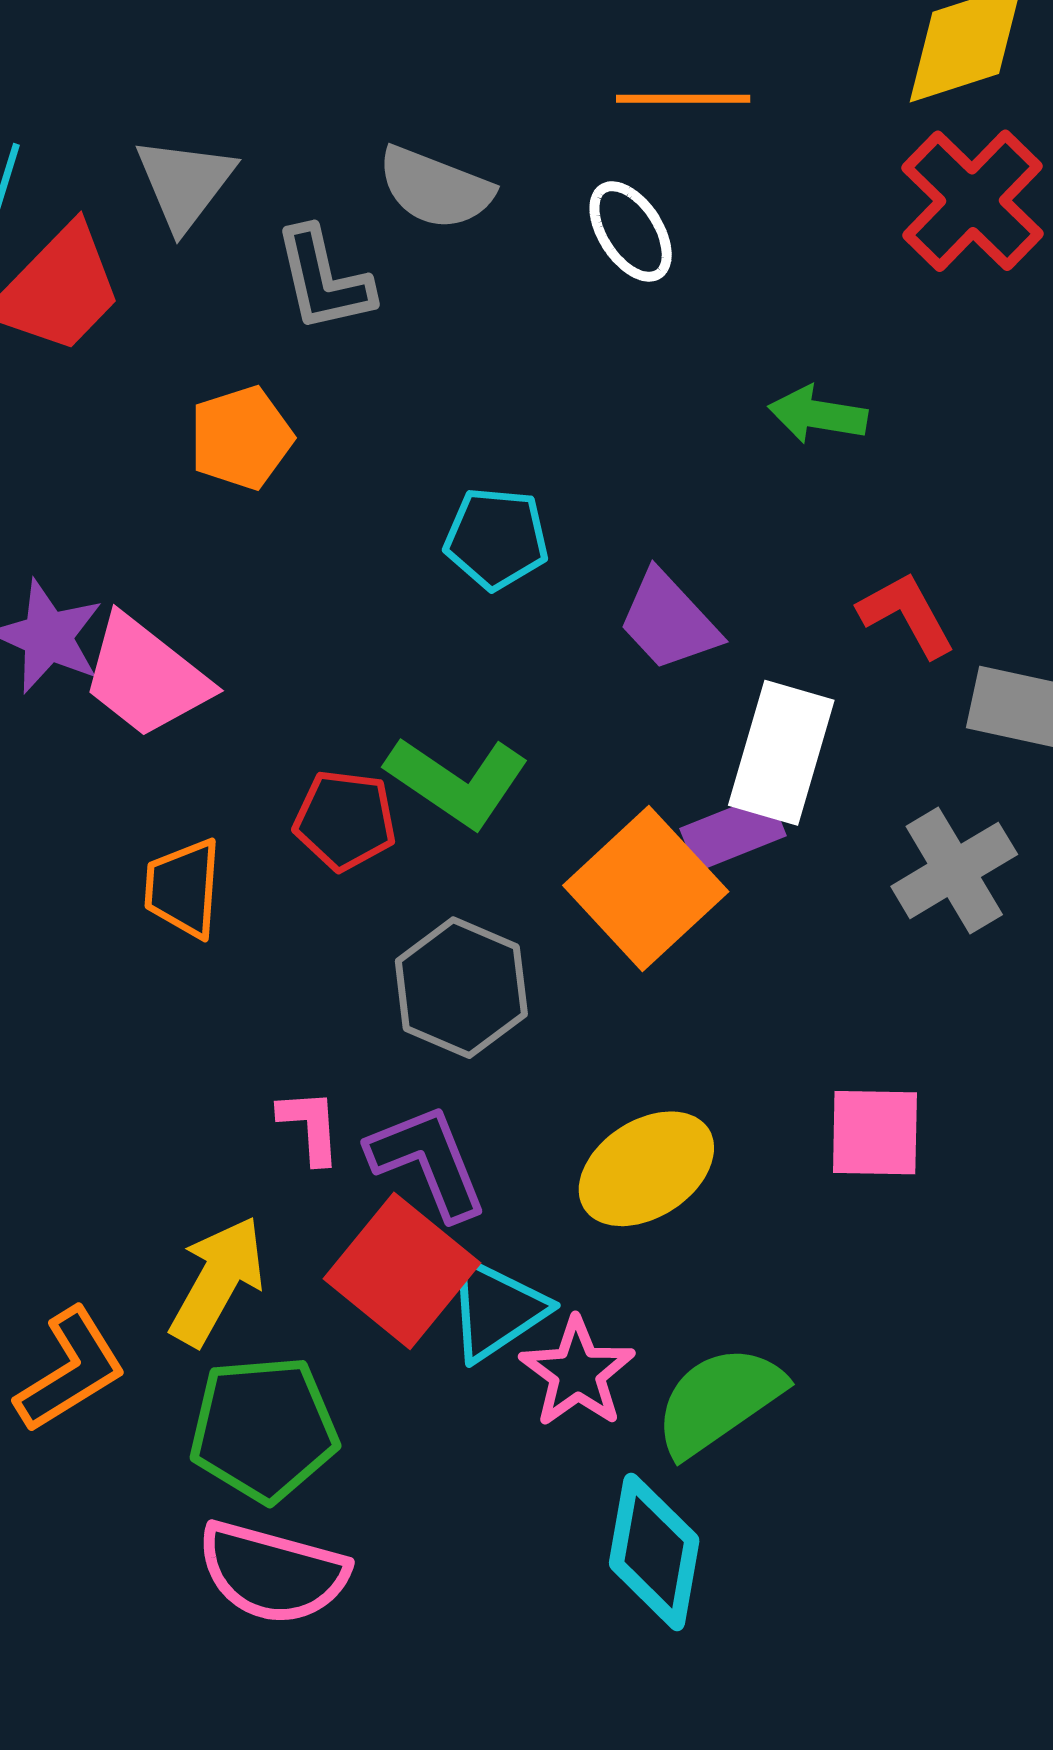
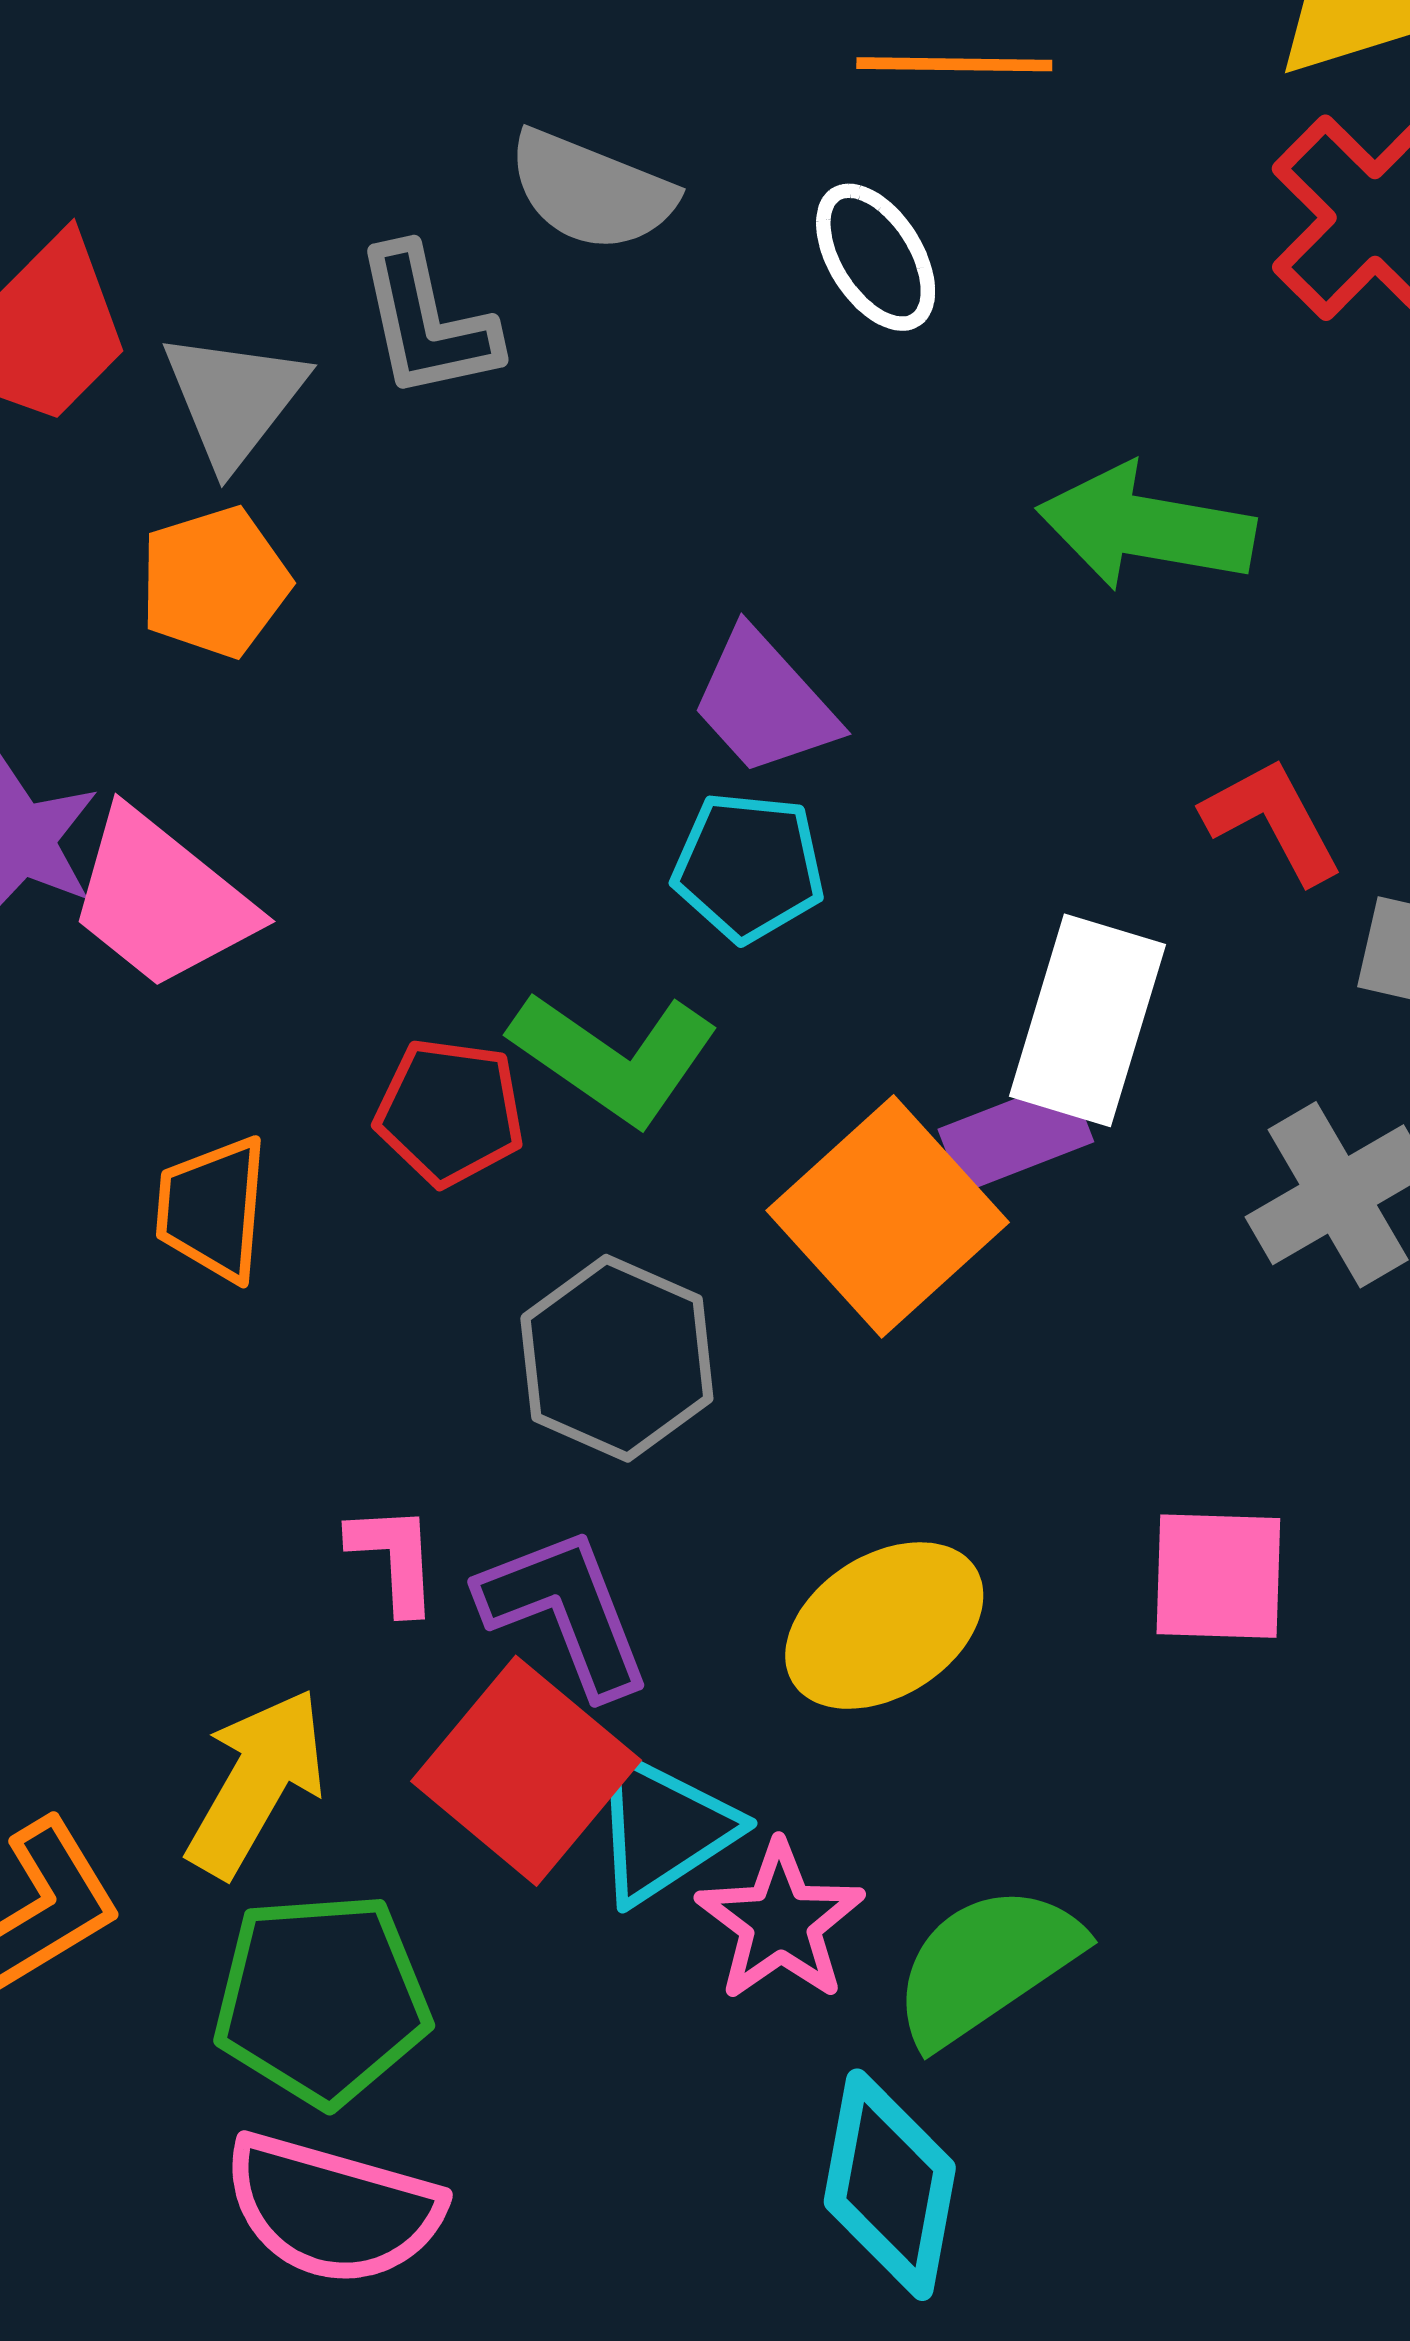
gray triangle: (185, 183) -> (234, 399), moved
green arrow: (818, 415) -> (1146, 527), size x1.5
orange pentagon: (241, 438) -> (215, 582), moved
cyan pentagon: (496, 538) -> (749, 867), moved
purple trapezoid: (669, 621) -> (764, 703), moved

